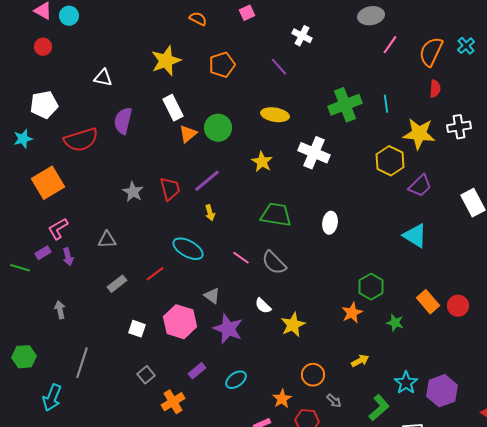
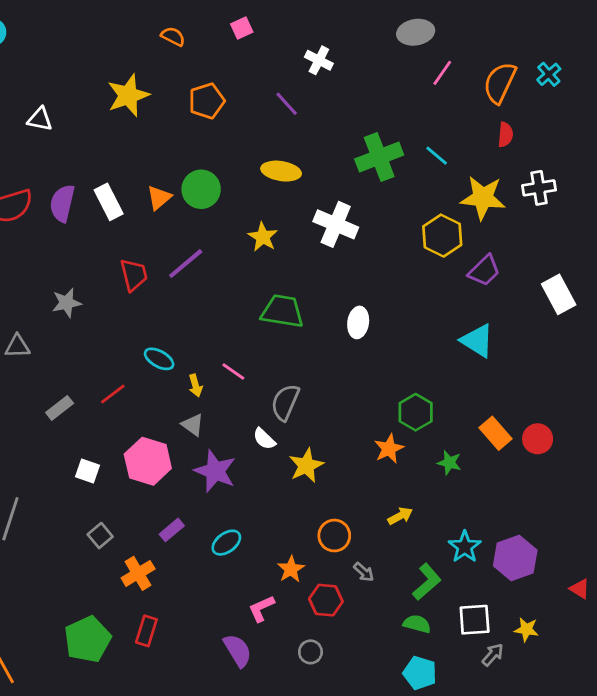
cyan line: (386, 104) -> (437, 156), turned -42
white rectangle: (173, 108) -> (109, 202), moved
purple semicircle: (123, 121) -> (62, 203), moved
gray star: (133, 192) -> (67, 303), moved, turned 30
yellow arrow: (210, 213) -> (196, 386), moved
gray triangle: (107, 240) -> (17, 346), moved
cyan ellipse: (188, 249) -> (159, 359), size x0.7
gray semicircle: (274, 263) -> (285, 402), moved, turned 68

